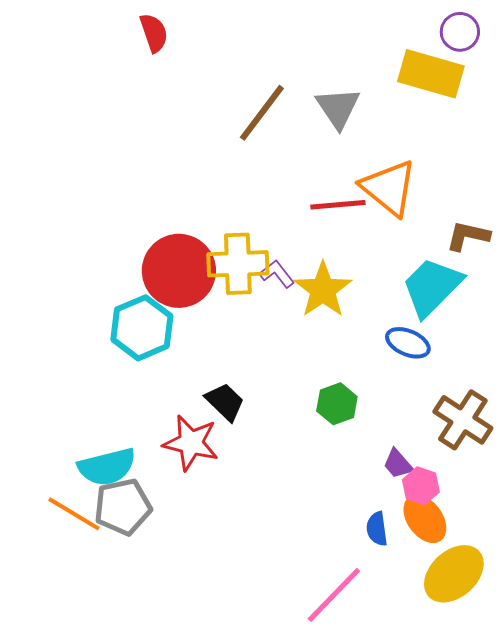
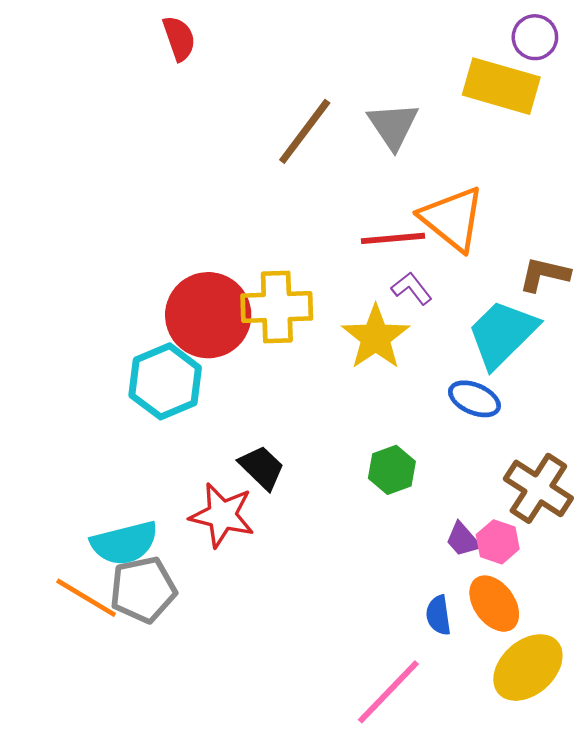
purple L-shape: (277, 274) -> (412, 288), moved
pink hexagon: (421, 486) -> (498, 542), moved

